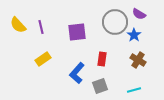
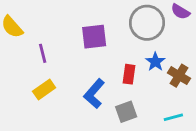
purple line: (41, 27) -> (43, 53), moved
blue star: (134, 35) -> (155, 62), moved
yellow rectangle: (43, 59) -> (44, 89), moved

